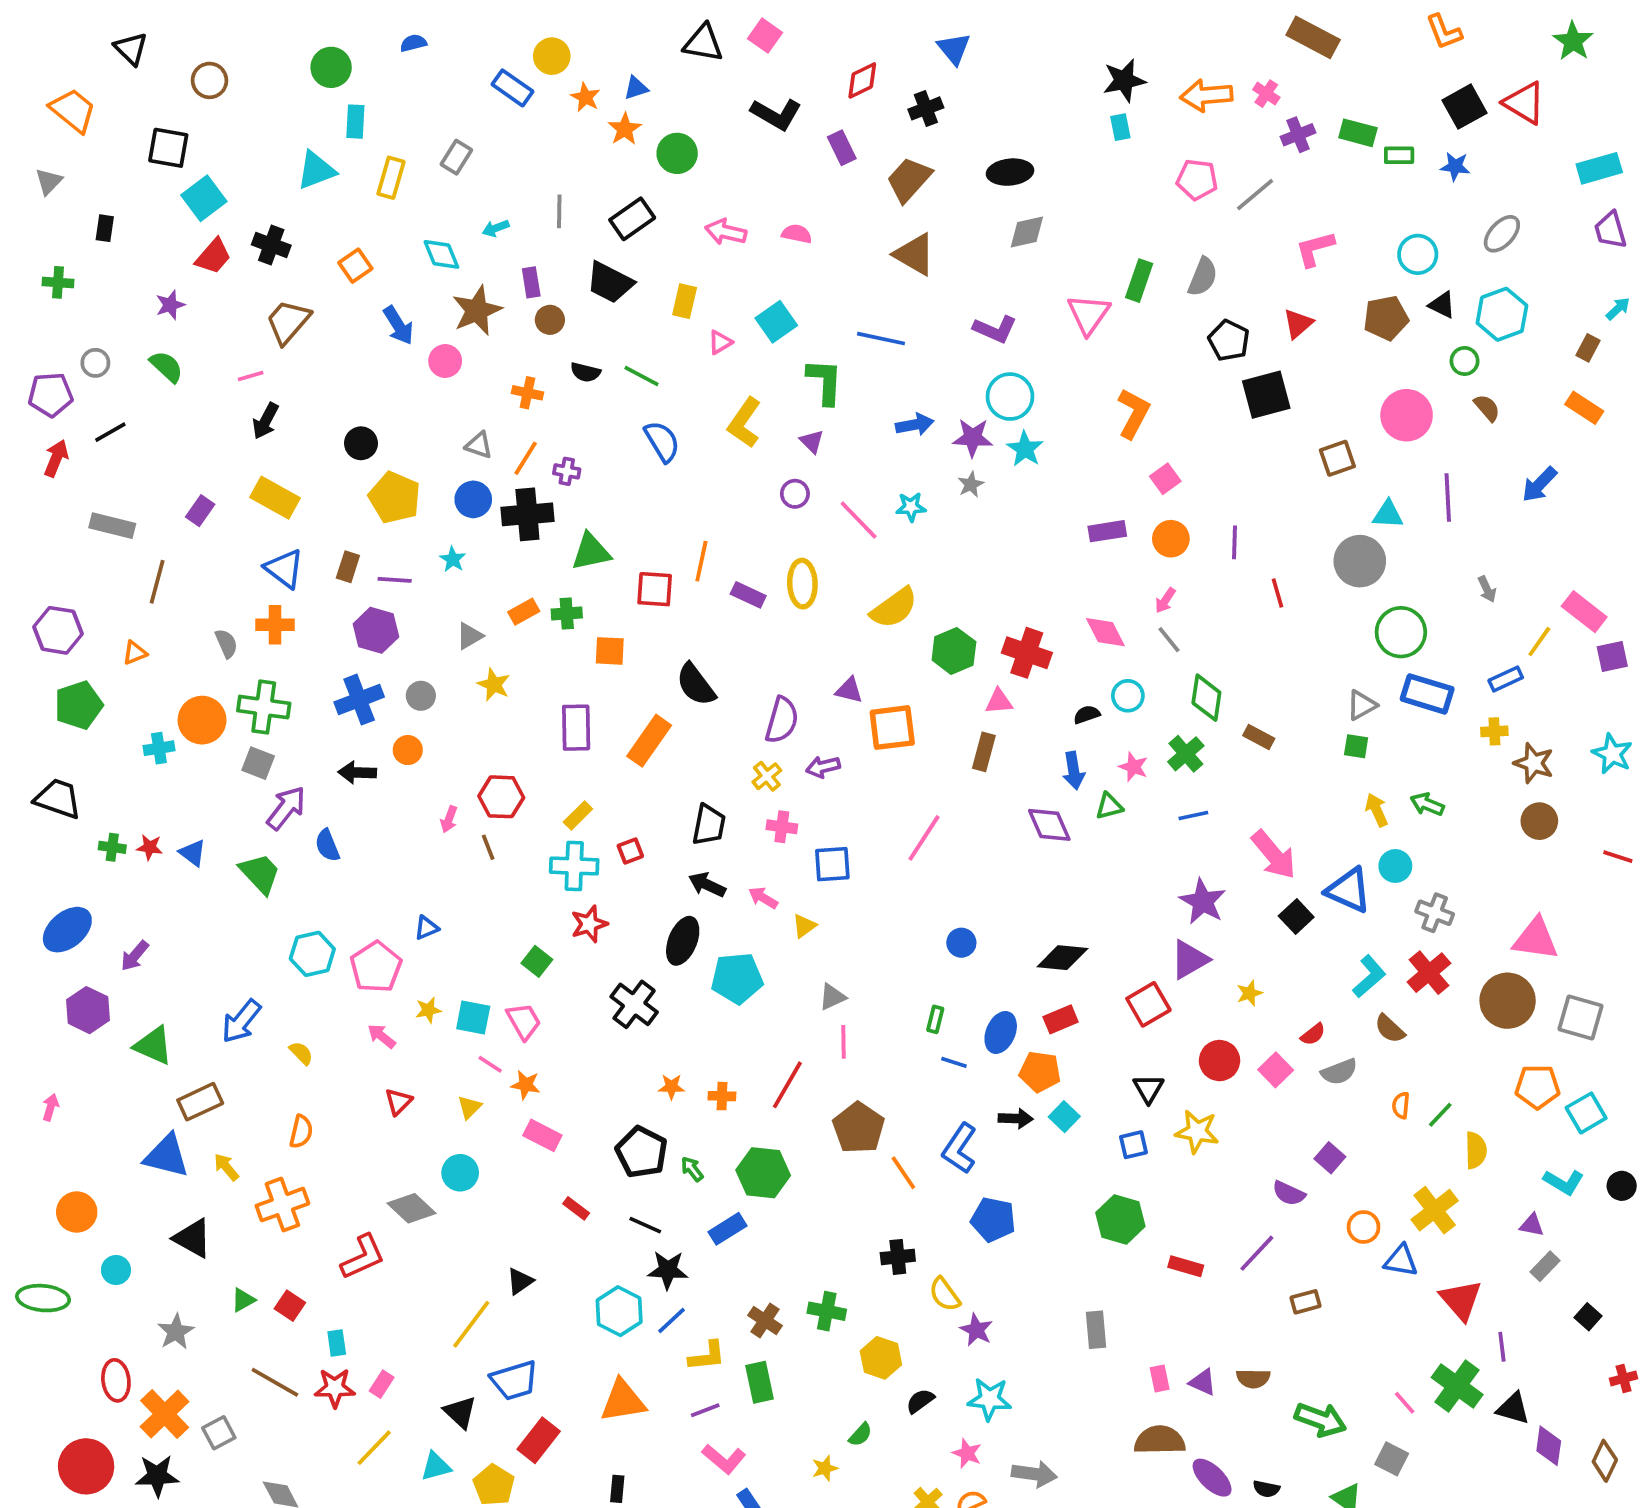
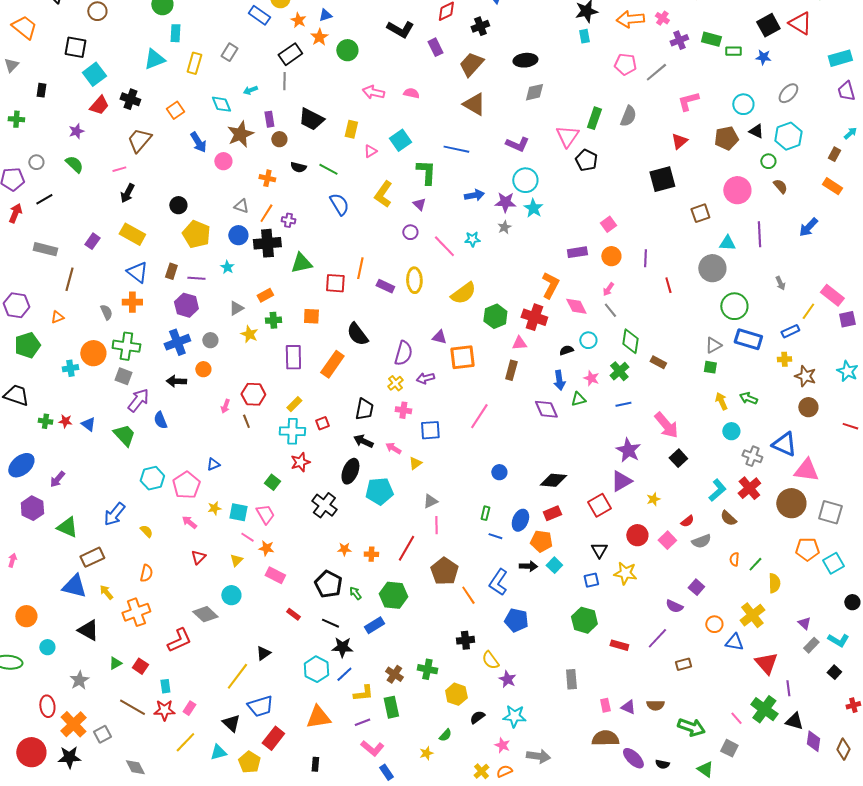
black rectangle: (632, 219) -> (290, 54), moved
black pentagon: (1229, 340) -> (586, 160), moved
orange L-shape: (1133, 413) -> (550, 285), moved
green cross: (567, 613) -> (273, 320), moved
blue triangle: (1349, 890) -> (784, 444), moved
cyan L-shape: (1564, 1182) -> (838, 640), moved
purple triangle: (1532, 1225) -> (804, 623), turned 32

